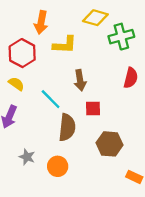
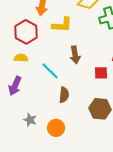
yellow semicircle: (16, 84) -> (21, 58), turned -32
red square: (93, 109) -> (101, 73), moved
brown semicircle: (67, 127) -> (64, 95), size x0.7

